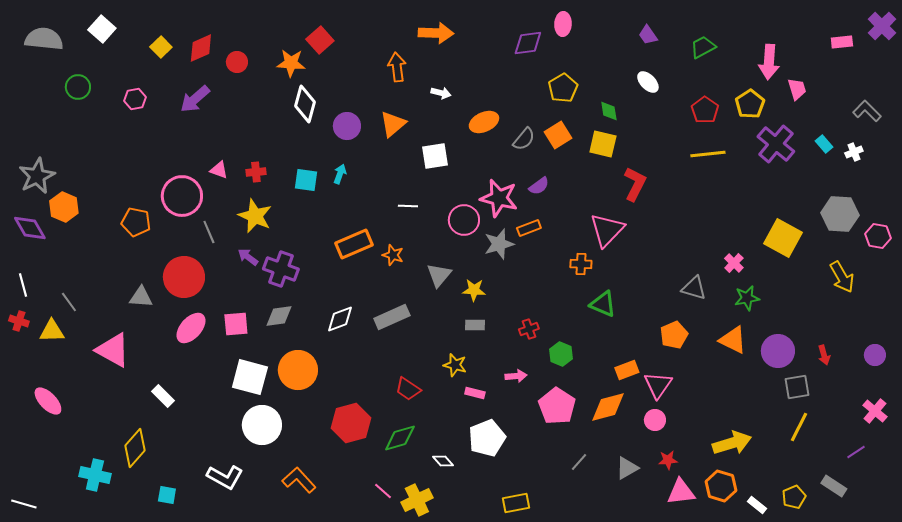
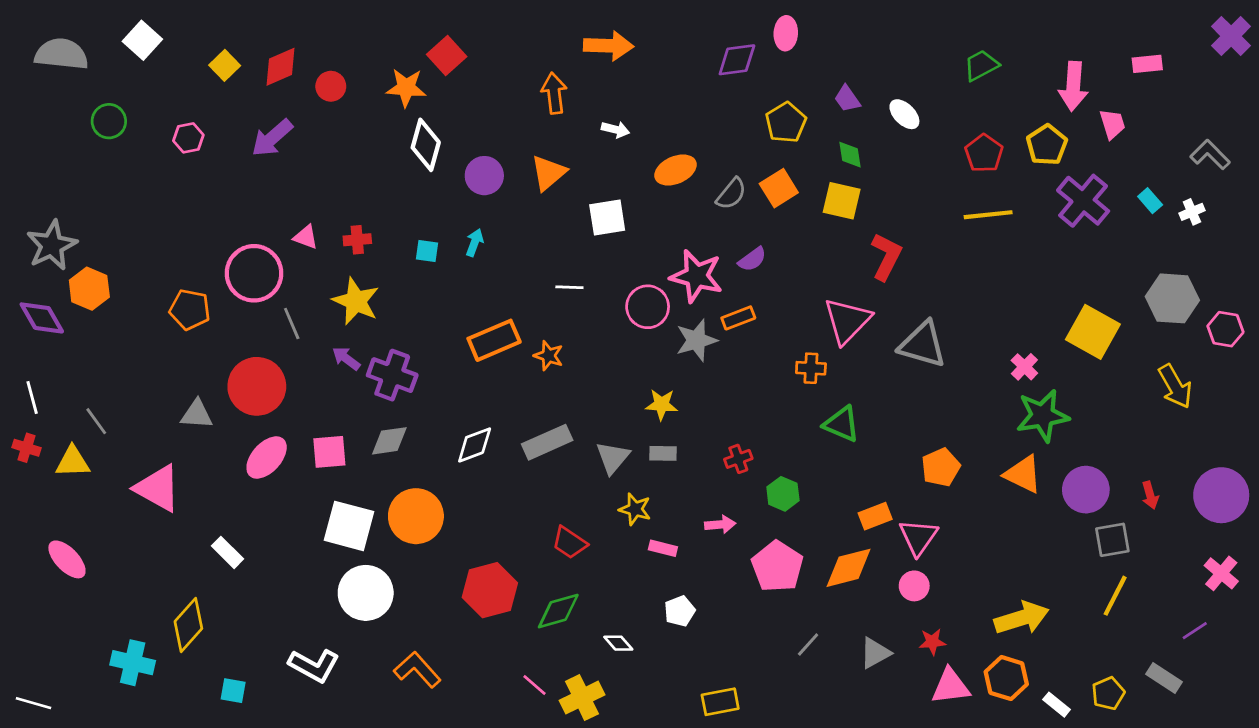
purple trapezoid: (648, 35) -> (847, 99), moved
pink rectangle: (842, 42) -> (1147, 64), moved
cyan square: (306, 180) -> (427, 251), size x0.7
gray triangle: (439, 275) -> (613, 458), moved
gray triangle: (694, 288) -> (923, 344), moved, size x1.4
green star: (747, 298) -> (1043, 416), size x1.5
purple circle: (875, 355) -> (1221, 495), size x1.8
white pentagon: (487, 438) -> (680, 611), size x0.6

